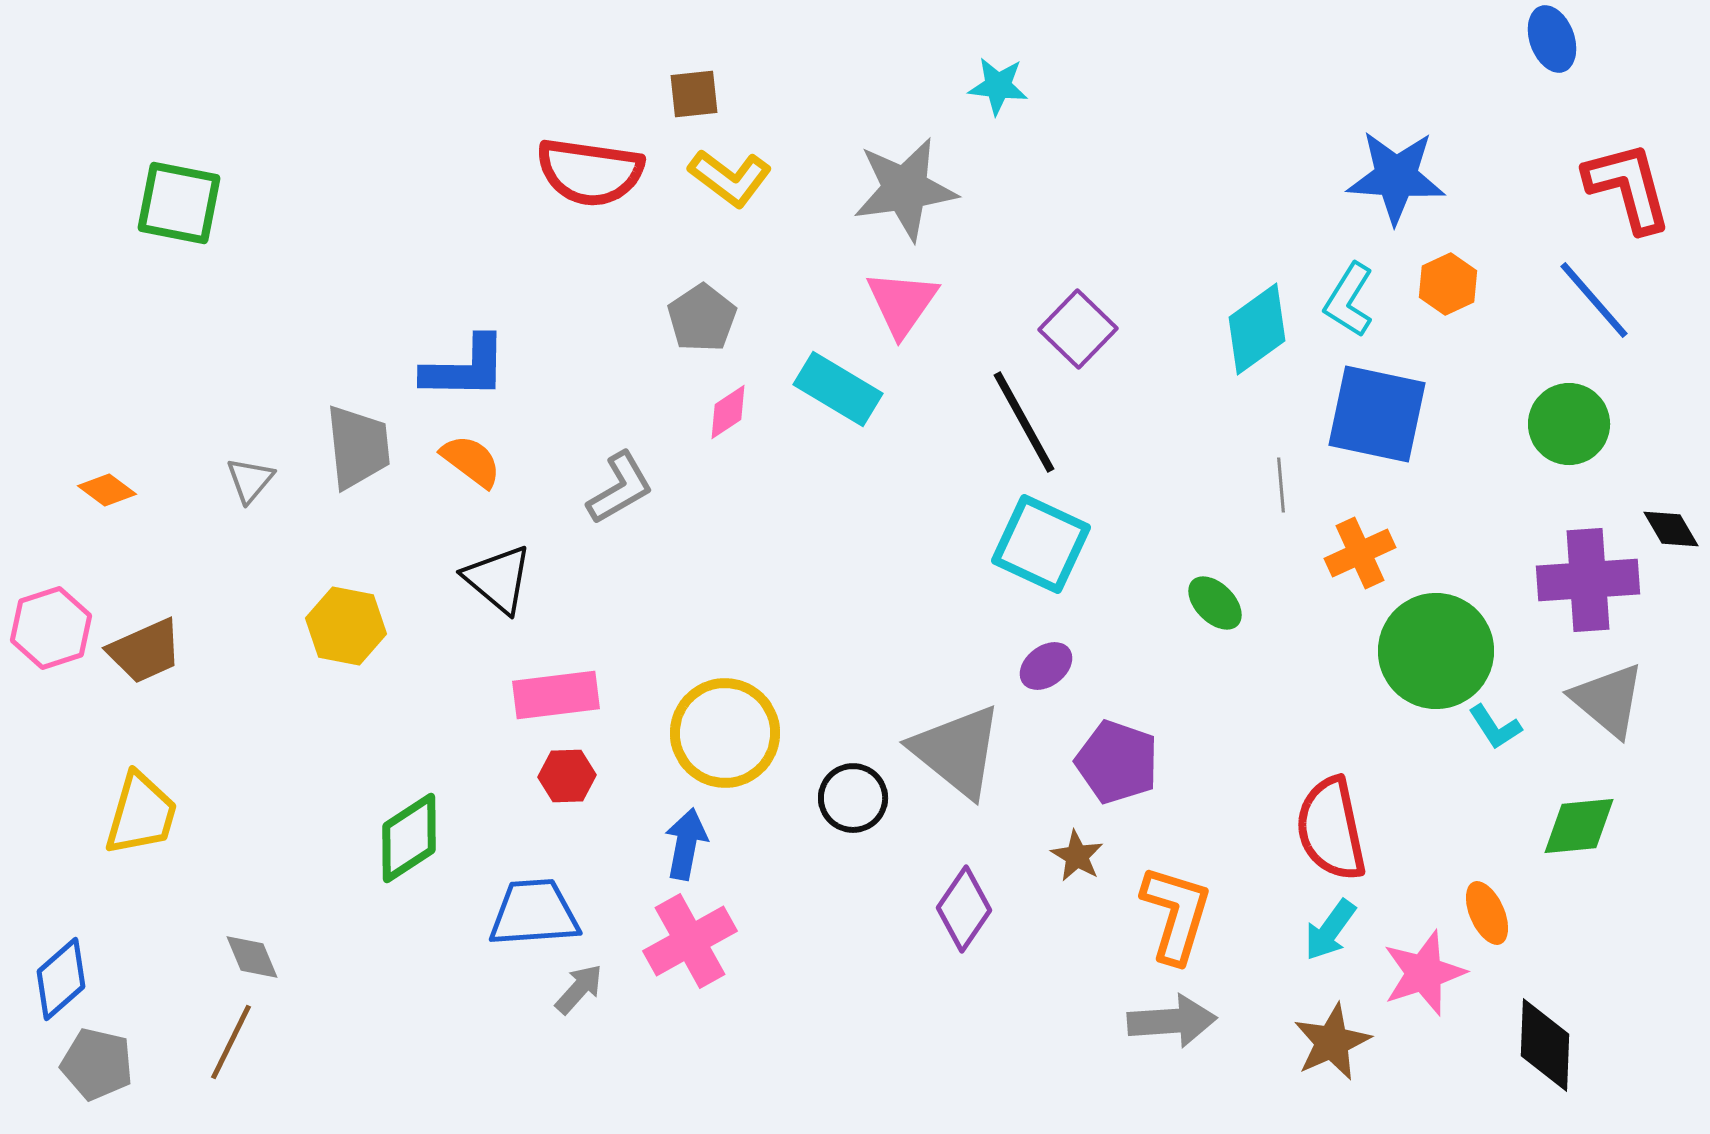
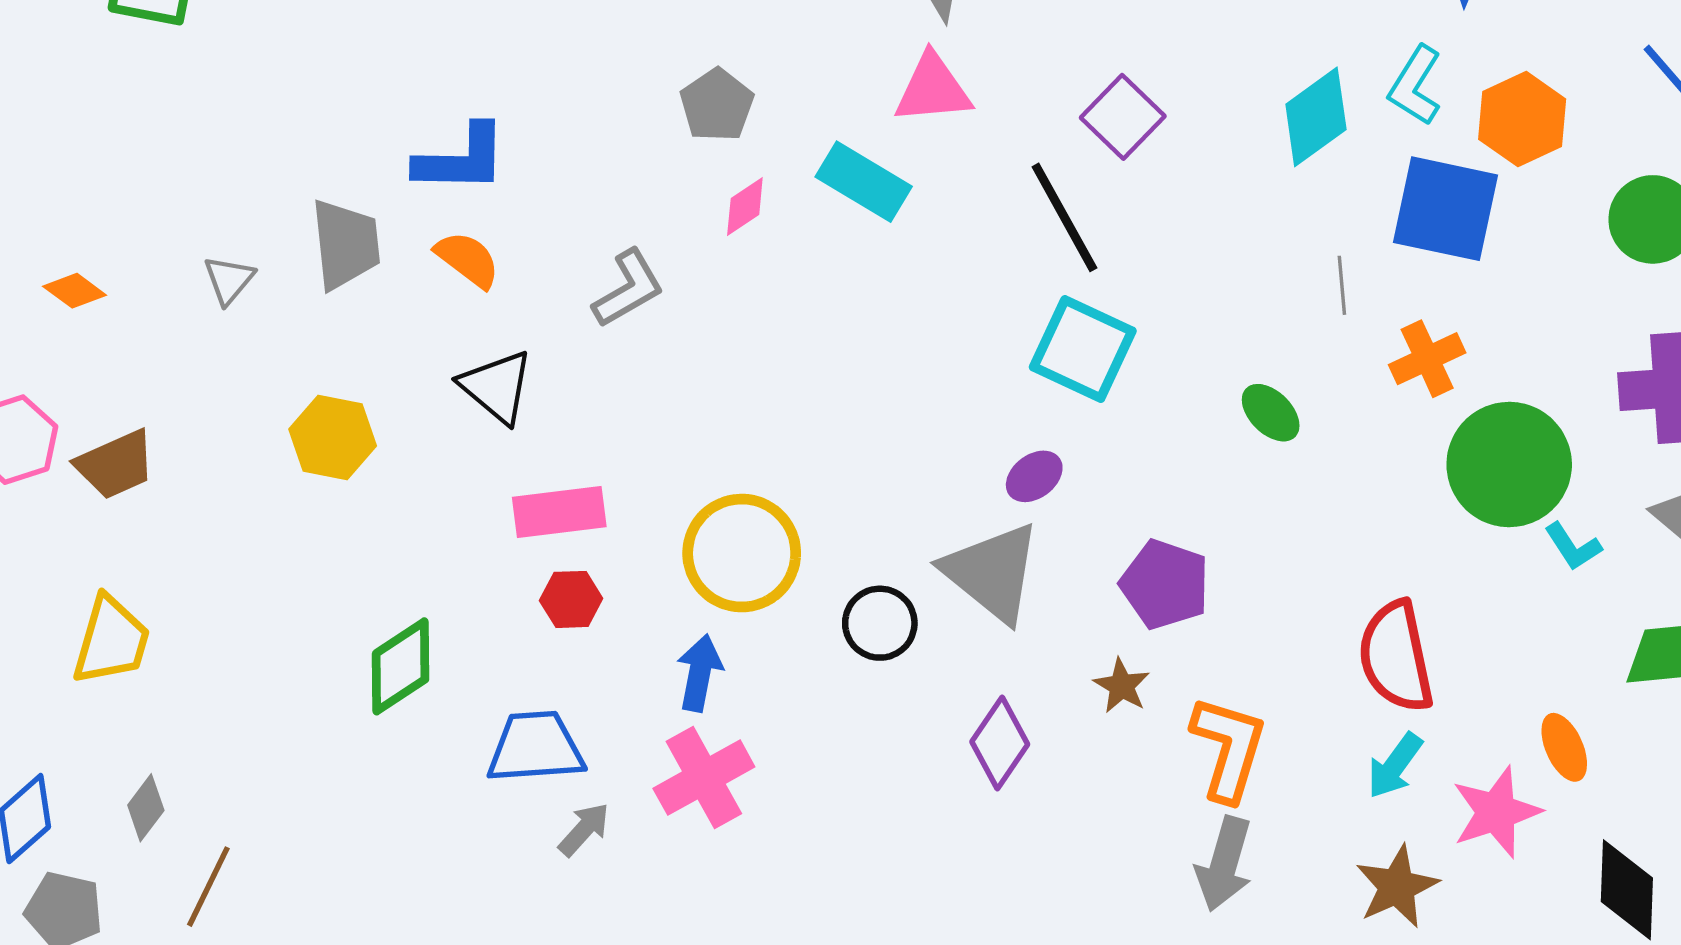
orange hexagon: (1448, 284) -> (1522, 119), moved, size x1.4
pink triangle: (902, 303) -> (933, 89), turned 50
purple ellipse: (1046, 666) -> (1034, 476), moved
gray diamond: (252, 957) -> (146, 808), moved, turned 60
gray arrow: (1172, 1021) -> (1224, 864), turned 110

